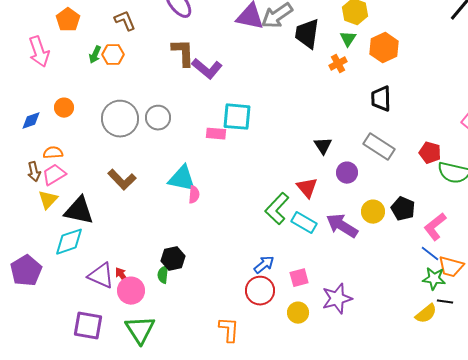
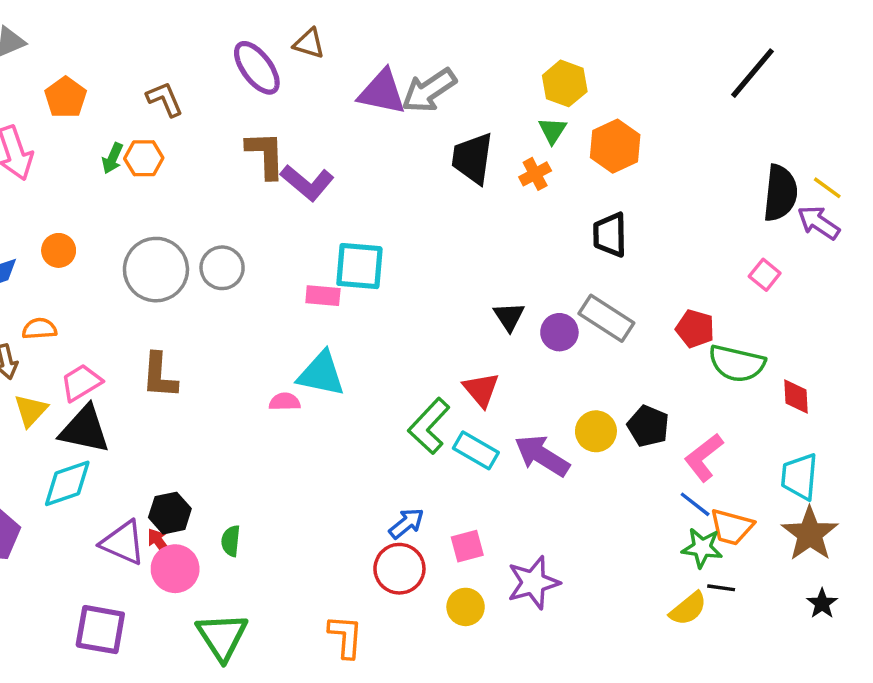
black trapezoid: (307, 34) -> (472, 158), moved
purple circle: (347, 173) -> (559, 332), moved
pink trapezoid: (54, 175) -> (81, 383), moved
cyan triangle: (182, 179) -> (321, 374), moved
brown L-shape: (122, 180) -> (159, 376), turned 48
pink semicircle: (194, 195) -> (285, 402), turned -96
black hexagon: (173, 259) -> (170, 513), moved
green triangle: (140, 330) -> (222, 637), moved

